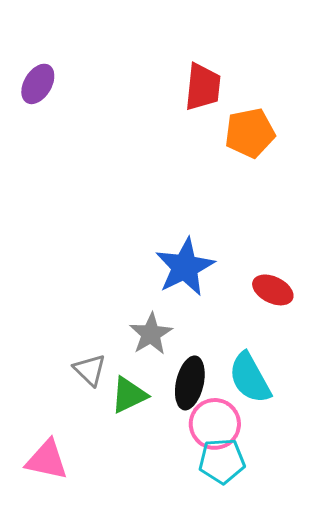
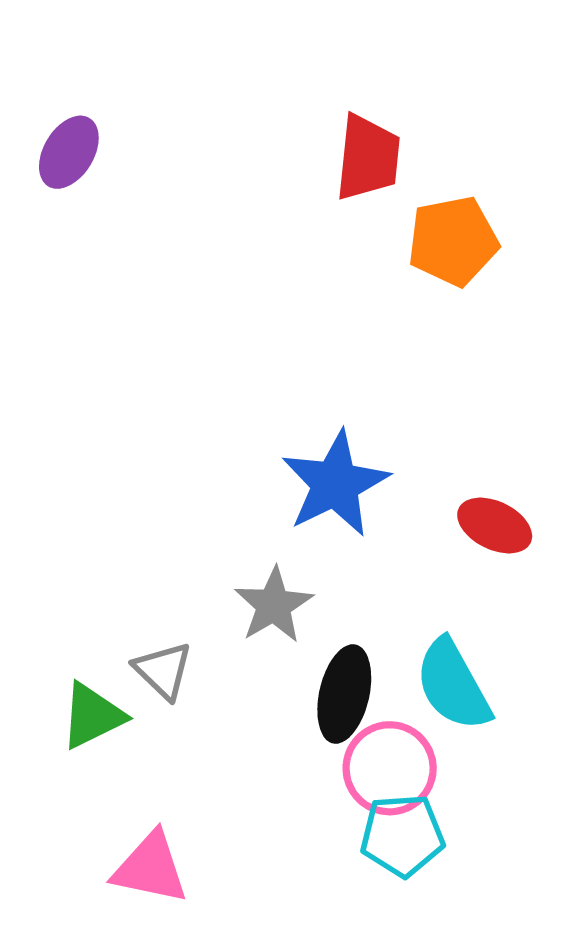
green triangle: (129, 395) -> (92, 716), moved
pink triangle: (47, 460) -> (150, 868), moved

